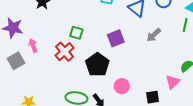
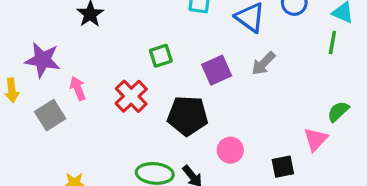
green square: (76, 33) -> (161, 56), moved, turned -32
gray arrow: (154, 35) -> (263, 63), moved
black pentagon: (97, 65) -> (188, 116), turned -30

